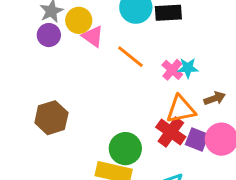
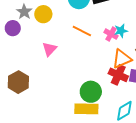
purple circle: (49, 35) -> (13, 28), moved
pink triangle: (93, 36) -> (49, 49), moved, turned 49
brown hexagon: (51, 118) -> (18, 82), moved

